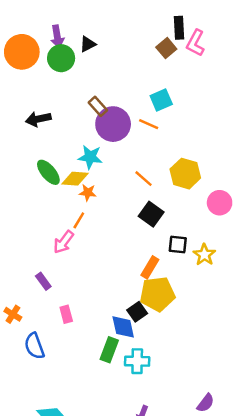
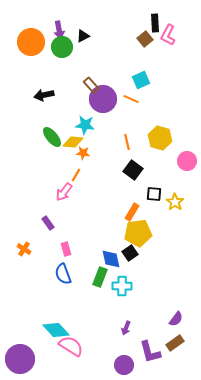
orange line: (143, 179) -> (127, 142), turned 35
black square: (137, 312) -> (130, 253), moved
blue semicircle: (34, 346) -> (63, 274), moved

